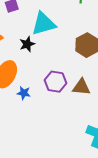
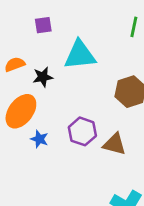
black star: (27, 44) -> (43, 77), moved

